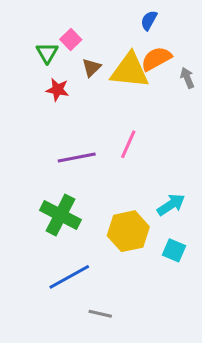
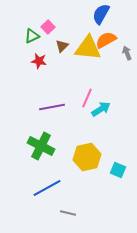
blue semicircle: (149, 20) -> (101, 14), size x1.5
green triangle: (47, 53) -> (32, 36), turned 35
cyan arrow: (171, 205) -> (101, 109), moved

